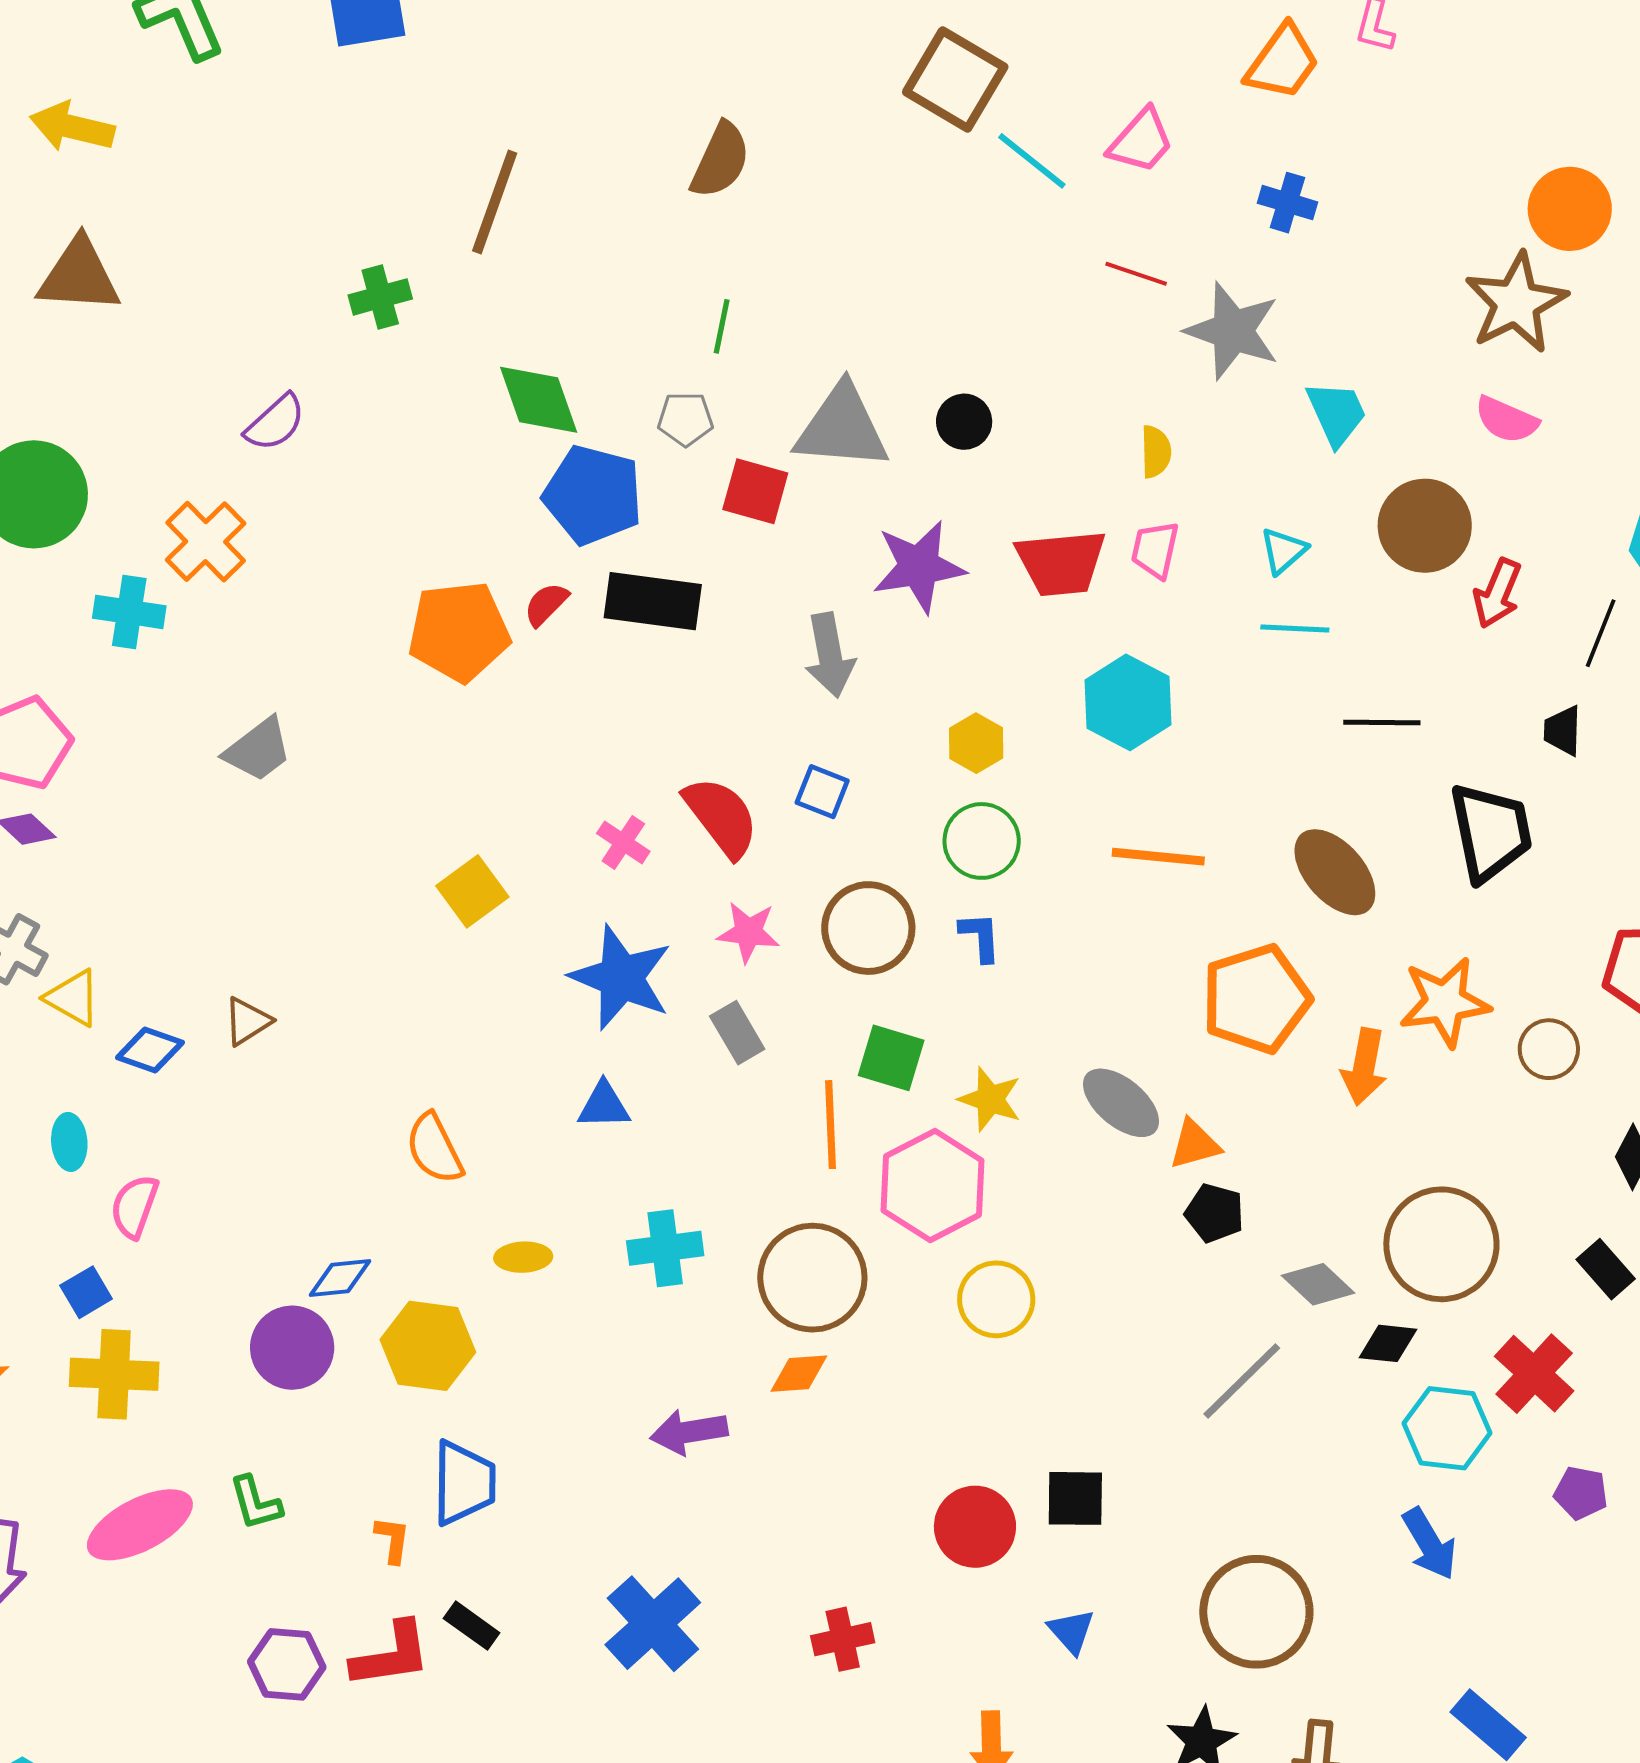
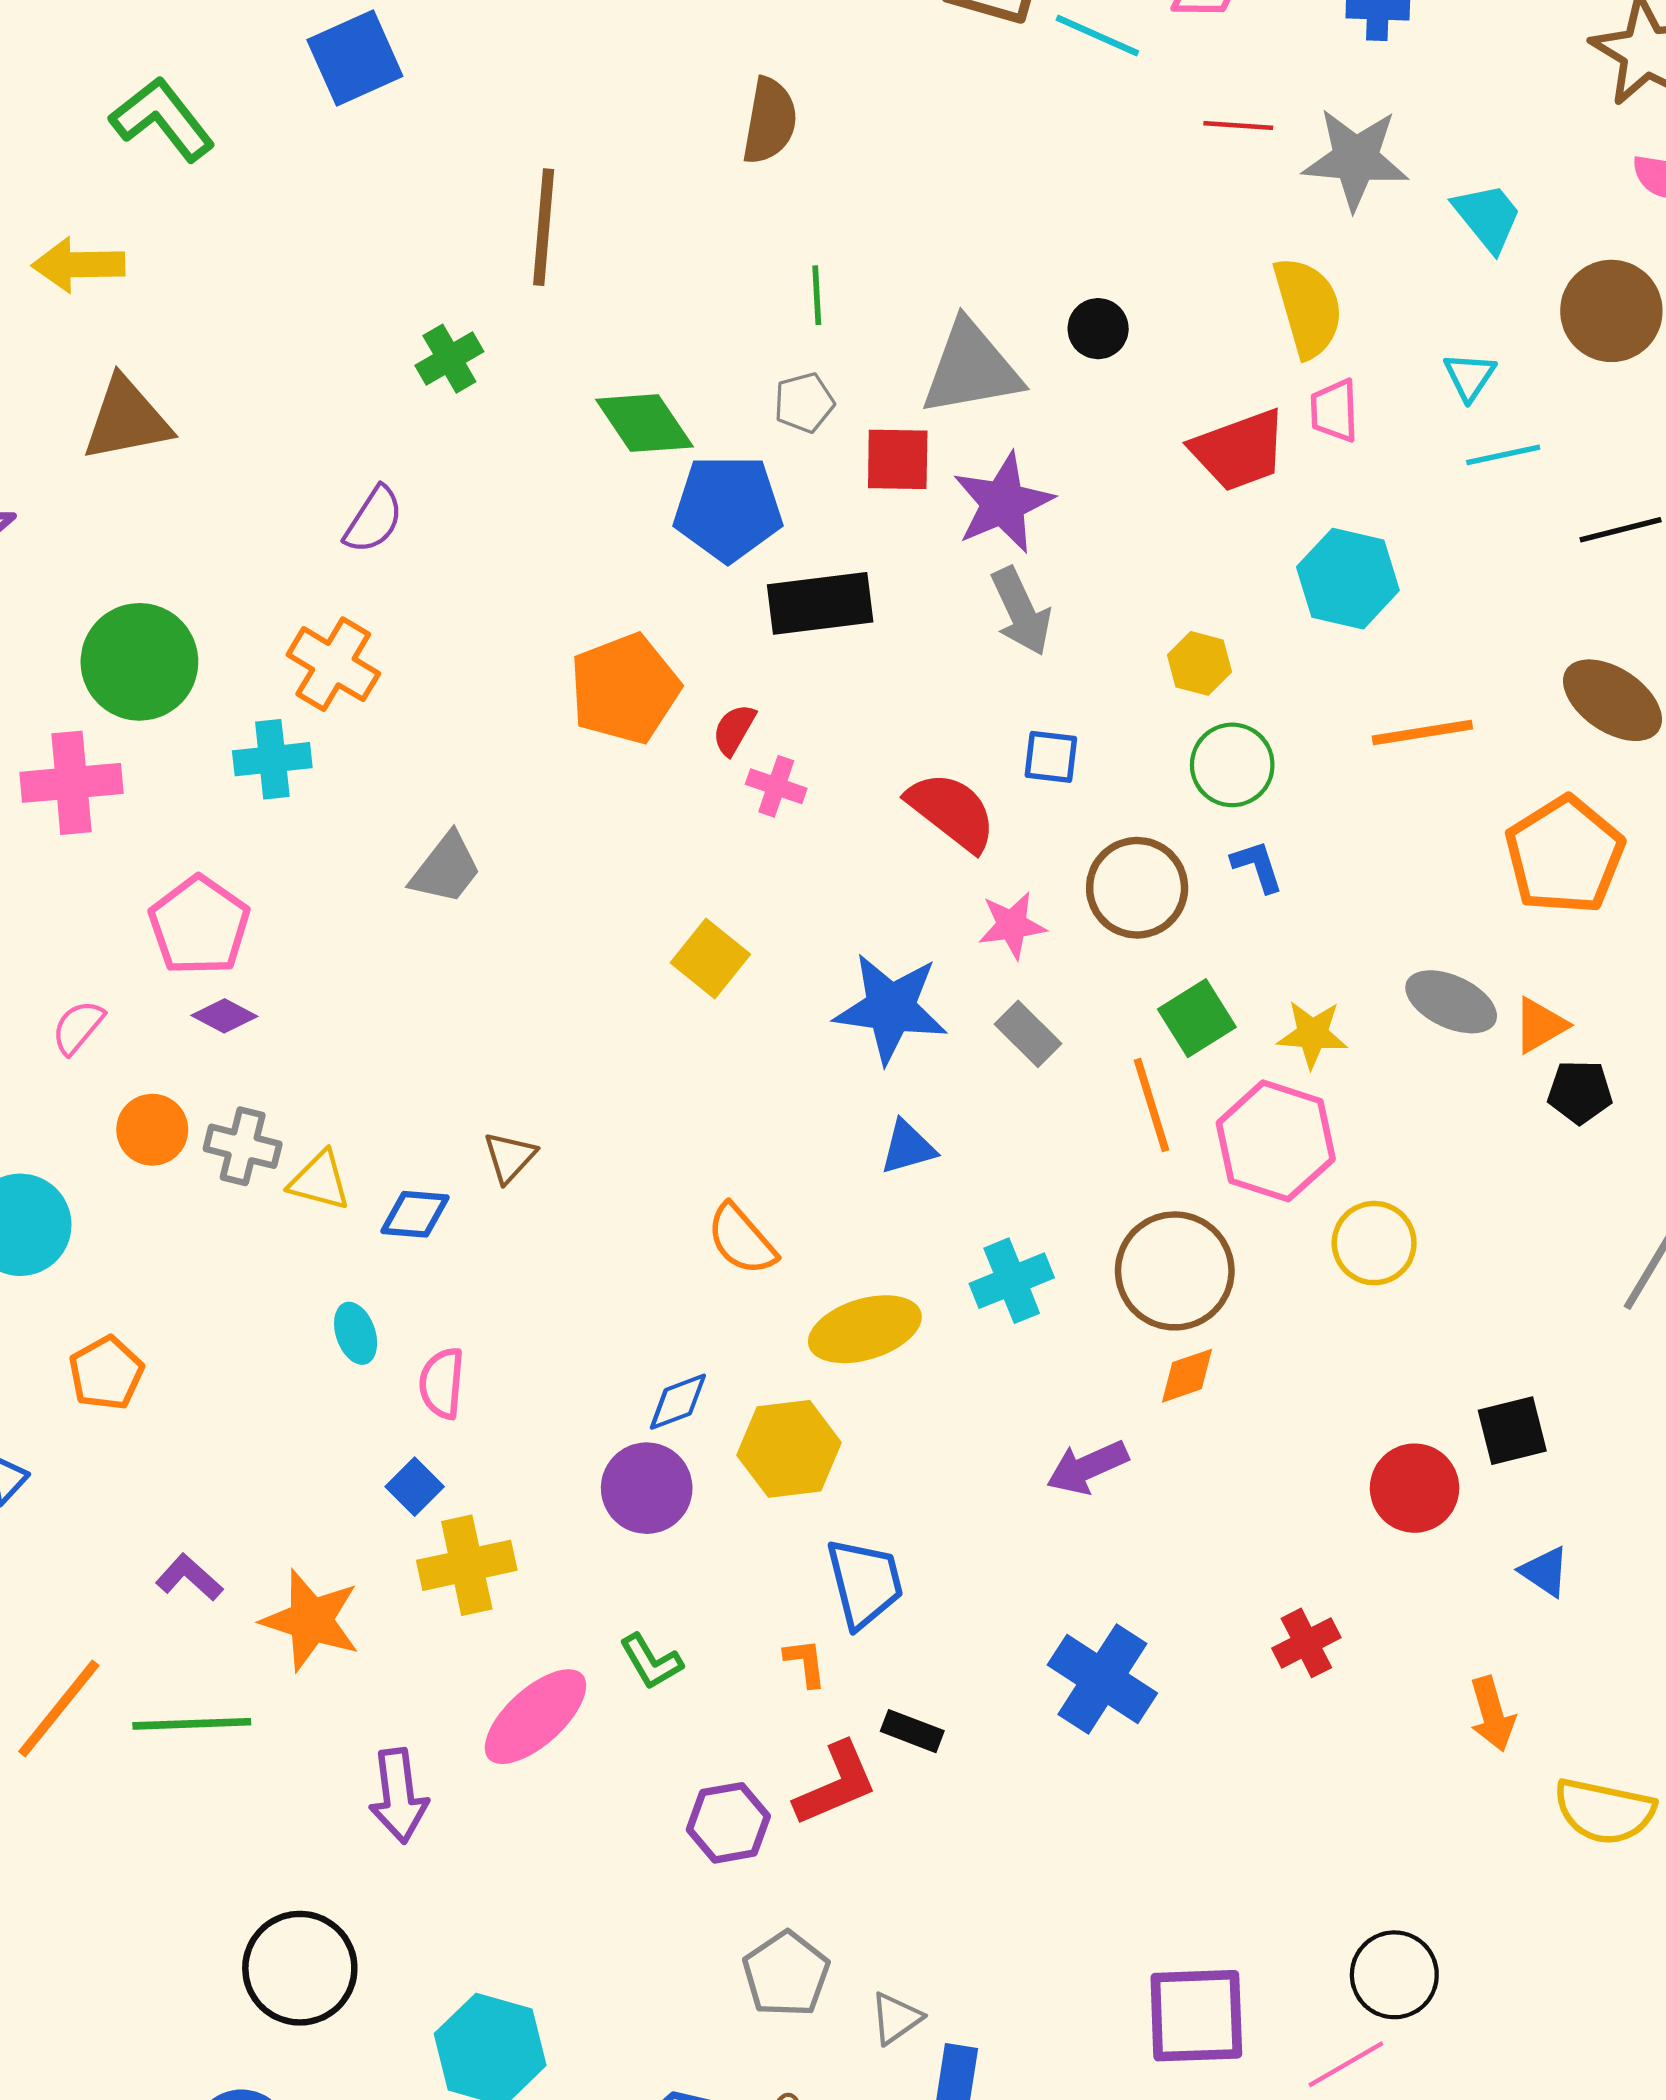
yellow semicircle: (1156, 452) -> (1308, 307), size x1.8
purple star: (919, 567) -> (1003, 503), moved
red semicircle: (546, 604) -> (734, 730), moved
pink cross: (623, 842) -> (776, 786), moved
green square: (891, 1058) -> (1197, 1018), turned -34
yellow ellipse: (523, 1257) -> (865, 1329), size x1.8

